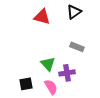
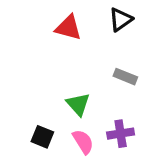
purple cross: (67, 73) -> (121, 134), moved
black square: (26, 84) -> (42, 137), turned 32

